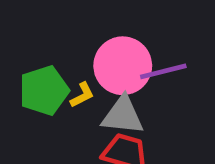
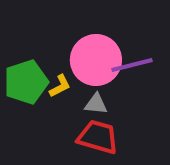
gray triangle: (123, 115) -> (96, 104), size x0.6

